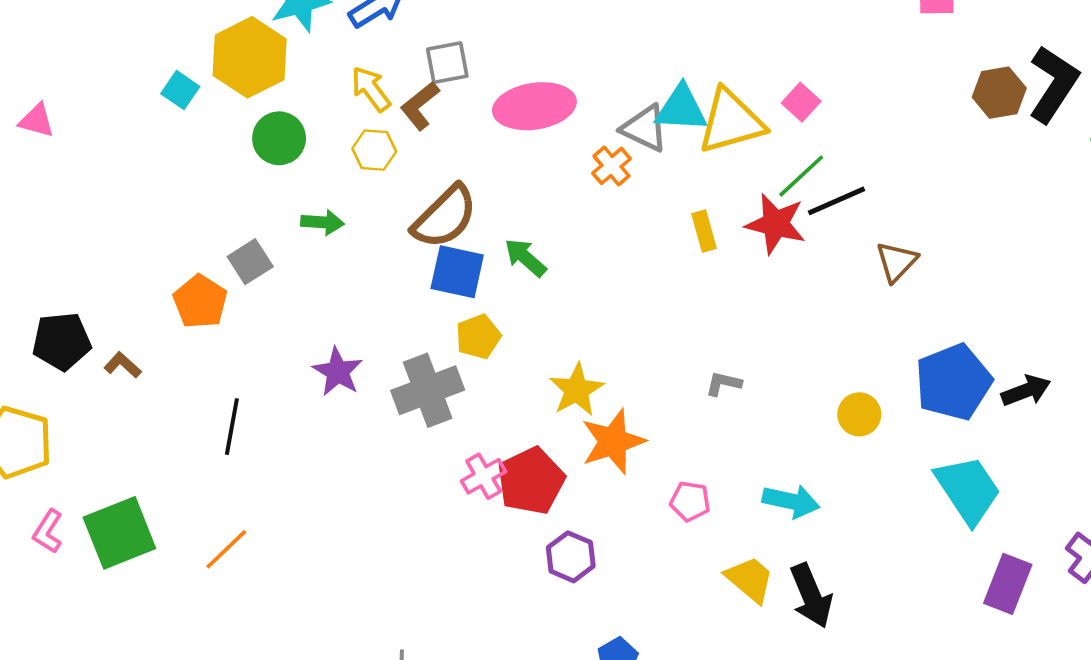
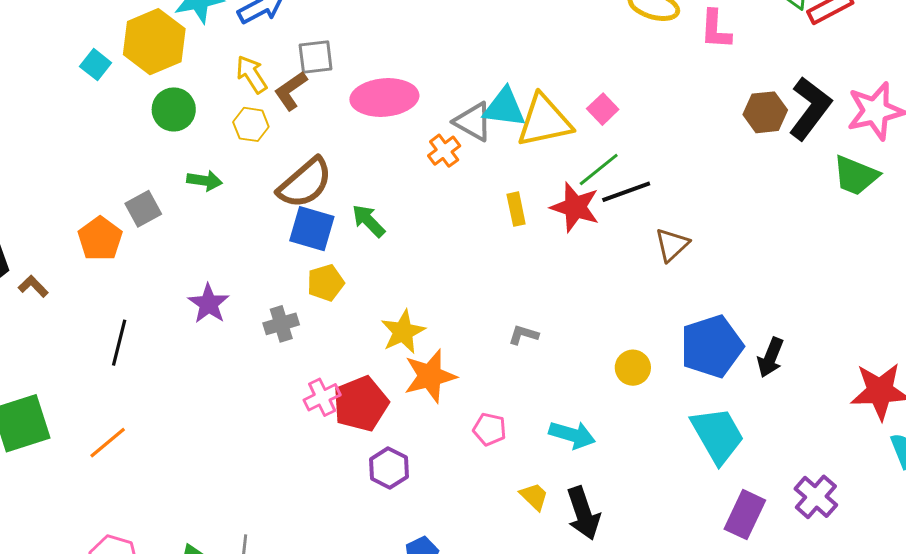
gray cross: (428, 390) -> (281, 324), size x0.6
black arrow: (1026, 391) -> (770, 357), turned 129
yellow trapezoid: (750, 579) -> (534, 496), size x0.7

